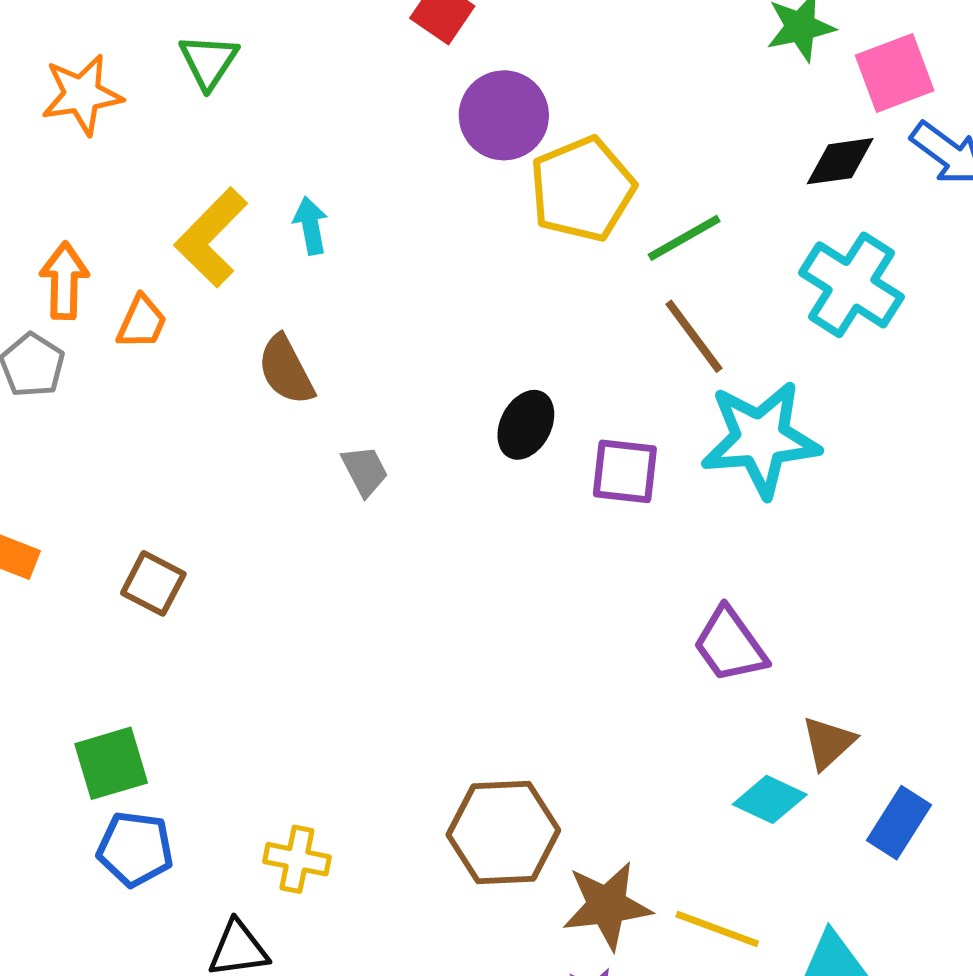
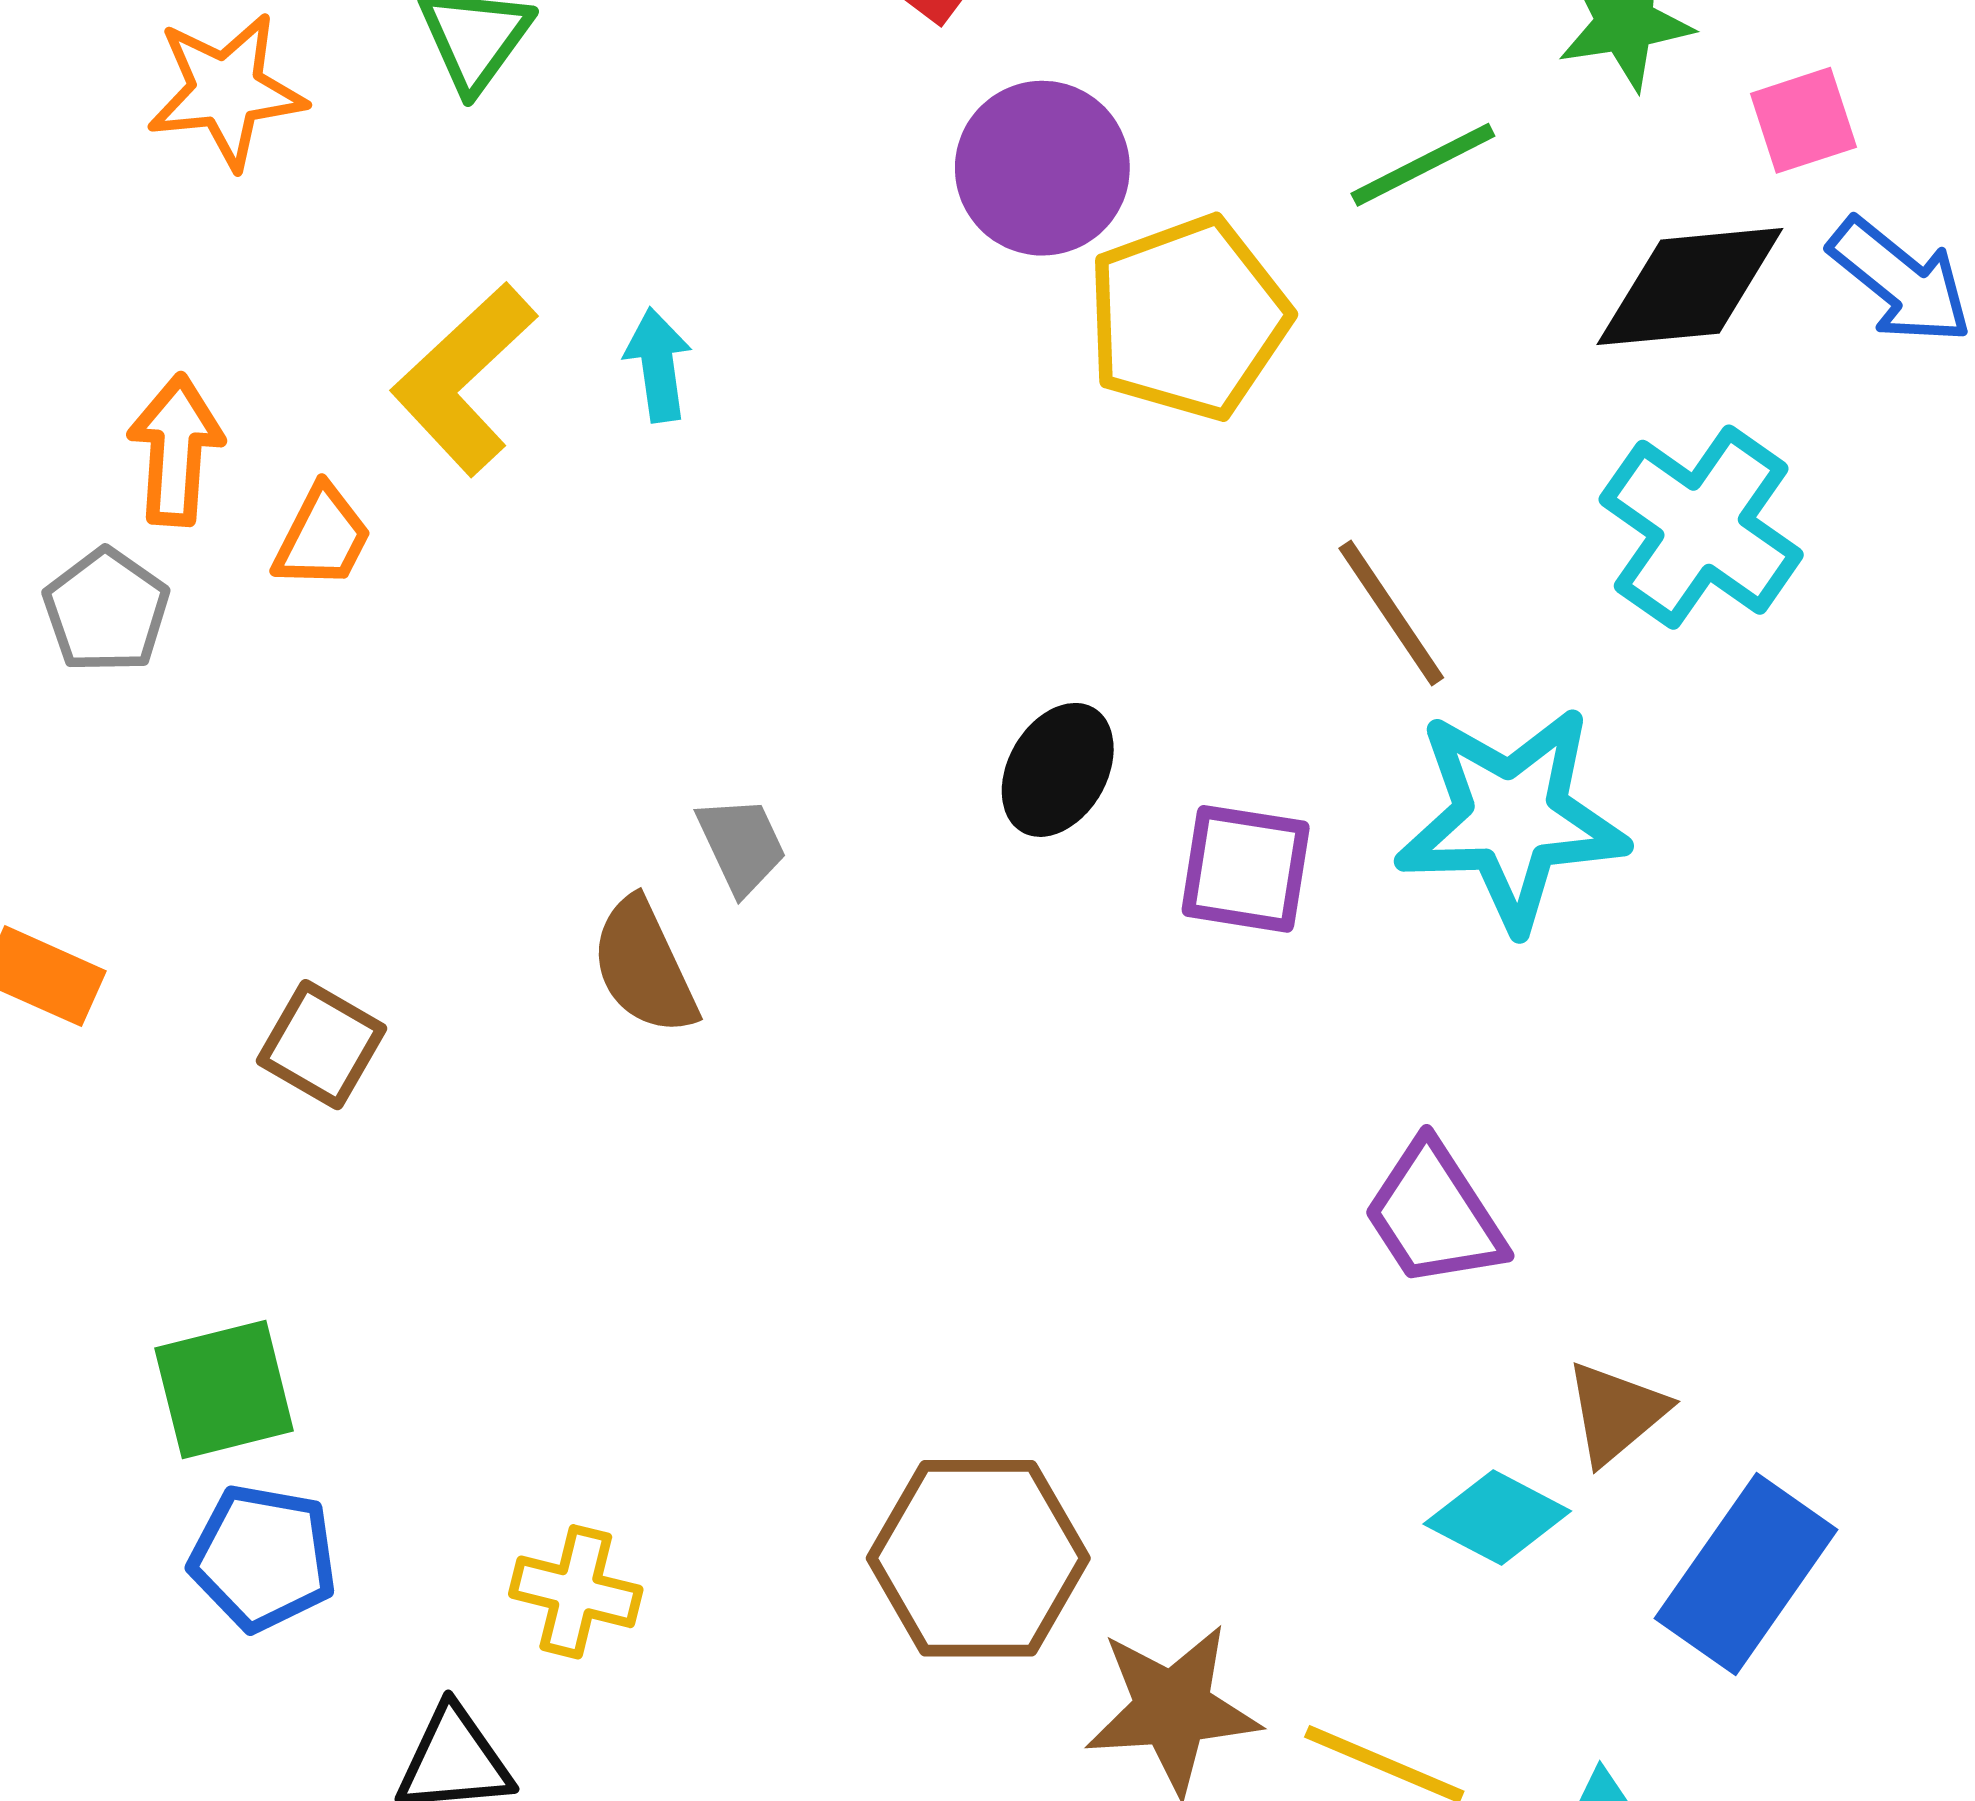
pink square: (895, 73) -> (1803, 120), size x0.7
black diamond: (840, 161) -> (1690, 287), size x1.4
green line: (684, 238) -> (1423, 165), moved
brown semicircle: (286, 370) -> (644, 967), moved
blue rectangle: (899, 823) -> (1746, 1574), size x1.4

